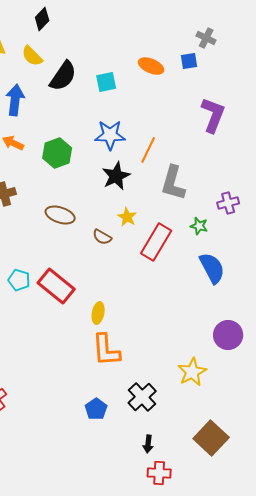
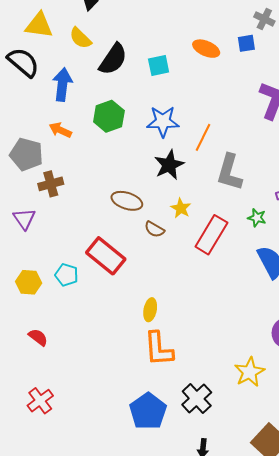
green hexagon: (57, 153) -> (109, 116), moved
brown ellipse: (60, 215) -> (127, 201), moved
red rectangle: (56, 286) -> (106, 256), moved
blue pentagon: (96, 409) -> (148, 411), size x1.6

